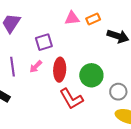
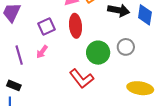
red ellipse: (60, 70) -> (76, 26), moved
gray circle: (118, 92) -> (126, 47), moved

